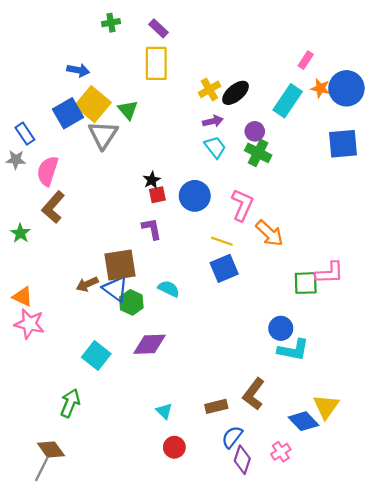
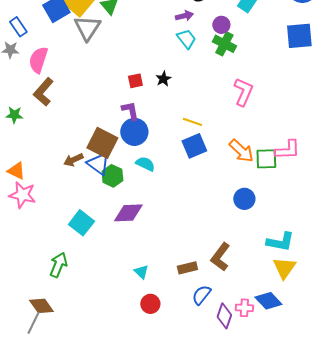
black star: (152, 180) -> (163, 79), moved
blue circle: (195, 196) -> (134, 132), moved
pink L-shape: (242, 205) -> (243, 92), moved
green star: (20, 233) -> (14, 115), turned -30
orange arrow: (269, 233) -> (241, 151), moved
brown square: (120, 265) -> (102, 143), turned 36
cyan L-shape: (293, 350) -> (280, 242), moved
blue diamond: (303, 421) -> (268, 301), moved
pink cross: (281, 452) -> (244, 308), turned 36
purple diamond: (242, 460) -> (224, 316), moved

